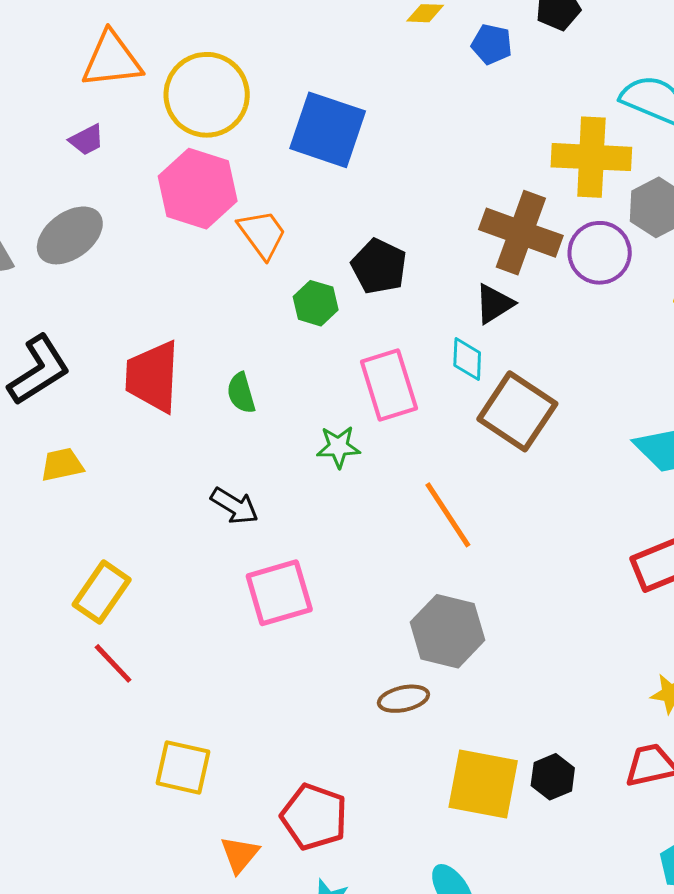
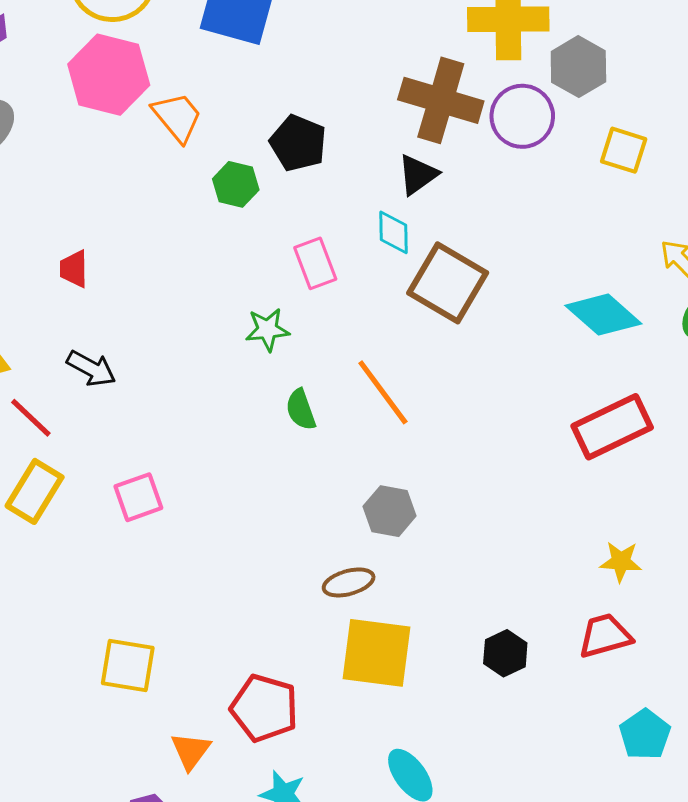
red trapezoid: (153, 377) -> (74, 269), size x0.5
pink rectangle: (389, 385) -> (315, 263), size x0.7
green semicircle: (241, 393) -> (301, 410), moved
black arrow: (235, 506) -> (91, 369), moved
pink square: (279, 593) -> (138, 497), moved, size x0.7
gray hexagon: (448, 631) -> (390, 511), size x0.7
red line: (113, 663) -> (31, 418), moved
yellow square: (483, 784) -> (376, 653), moved

